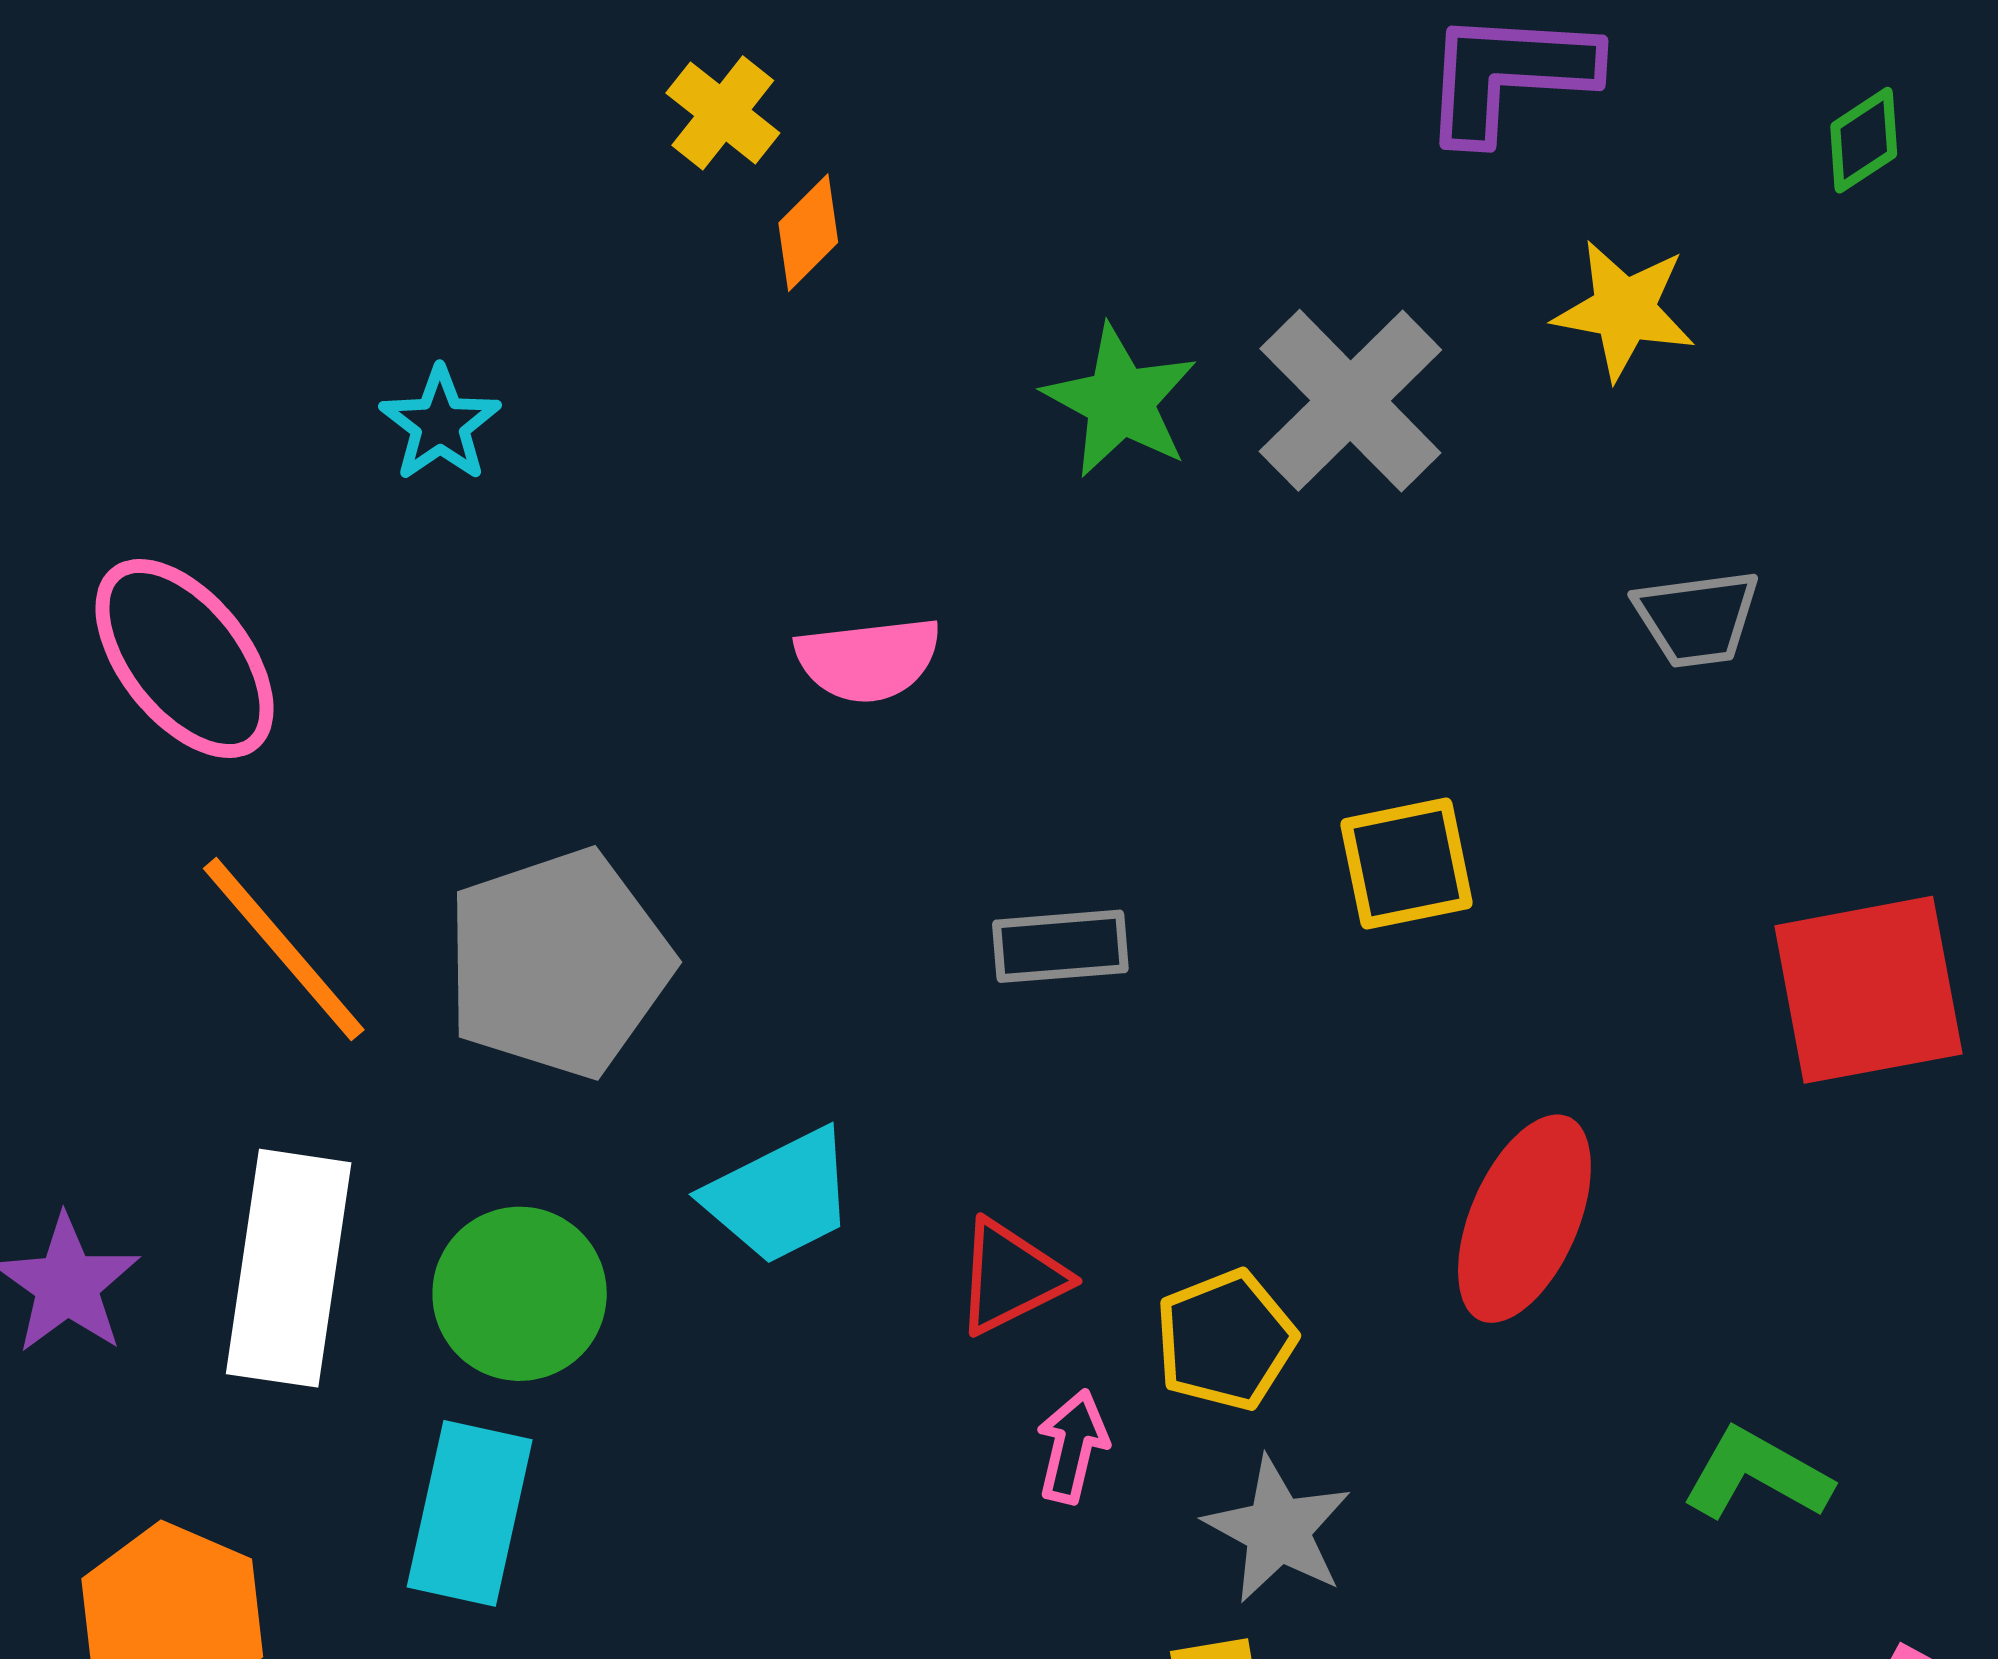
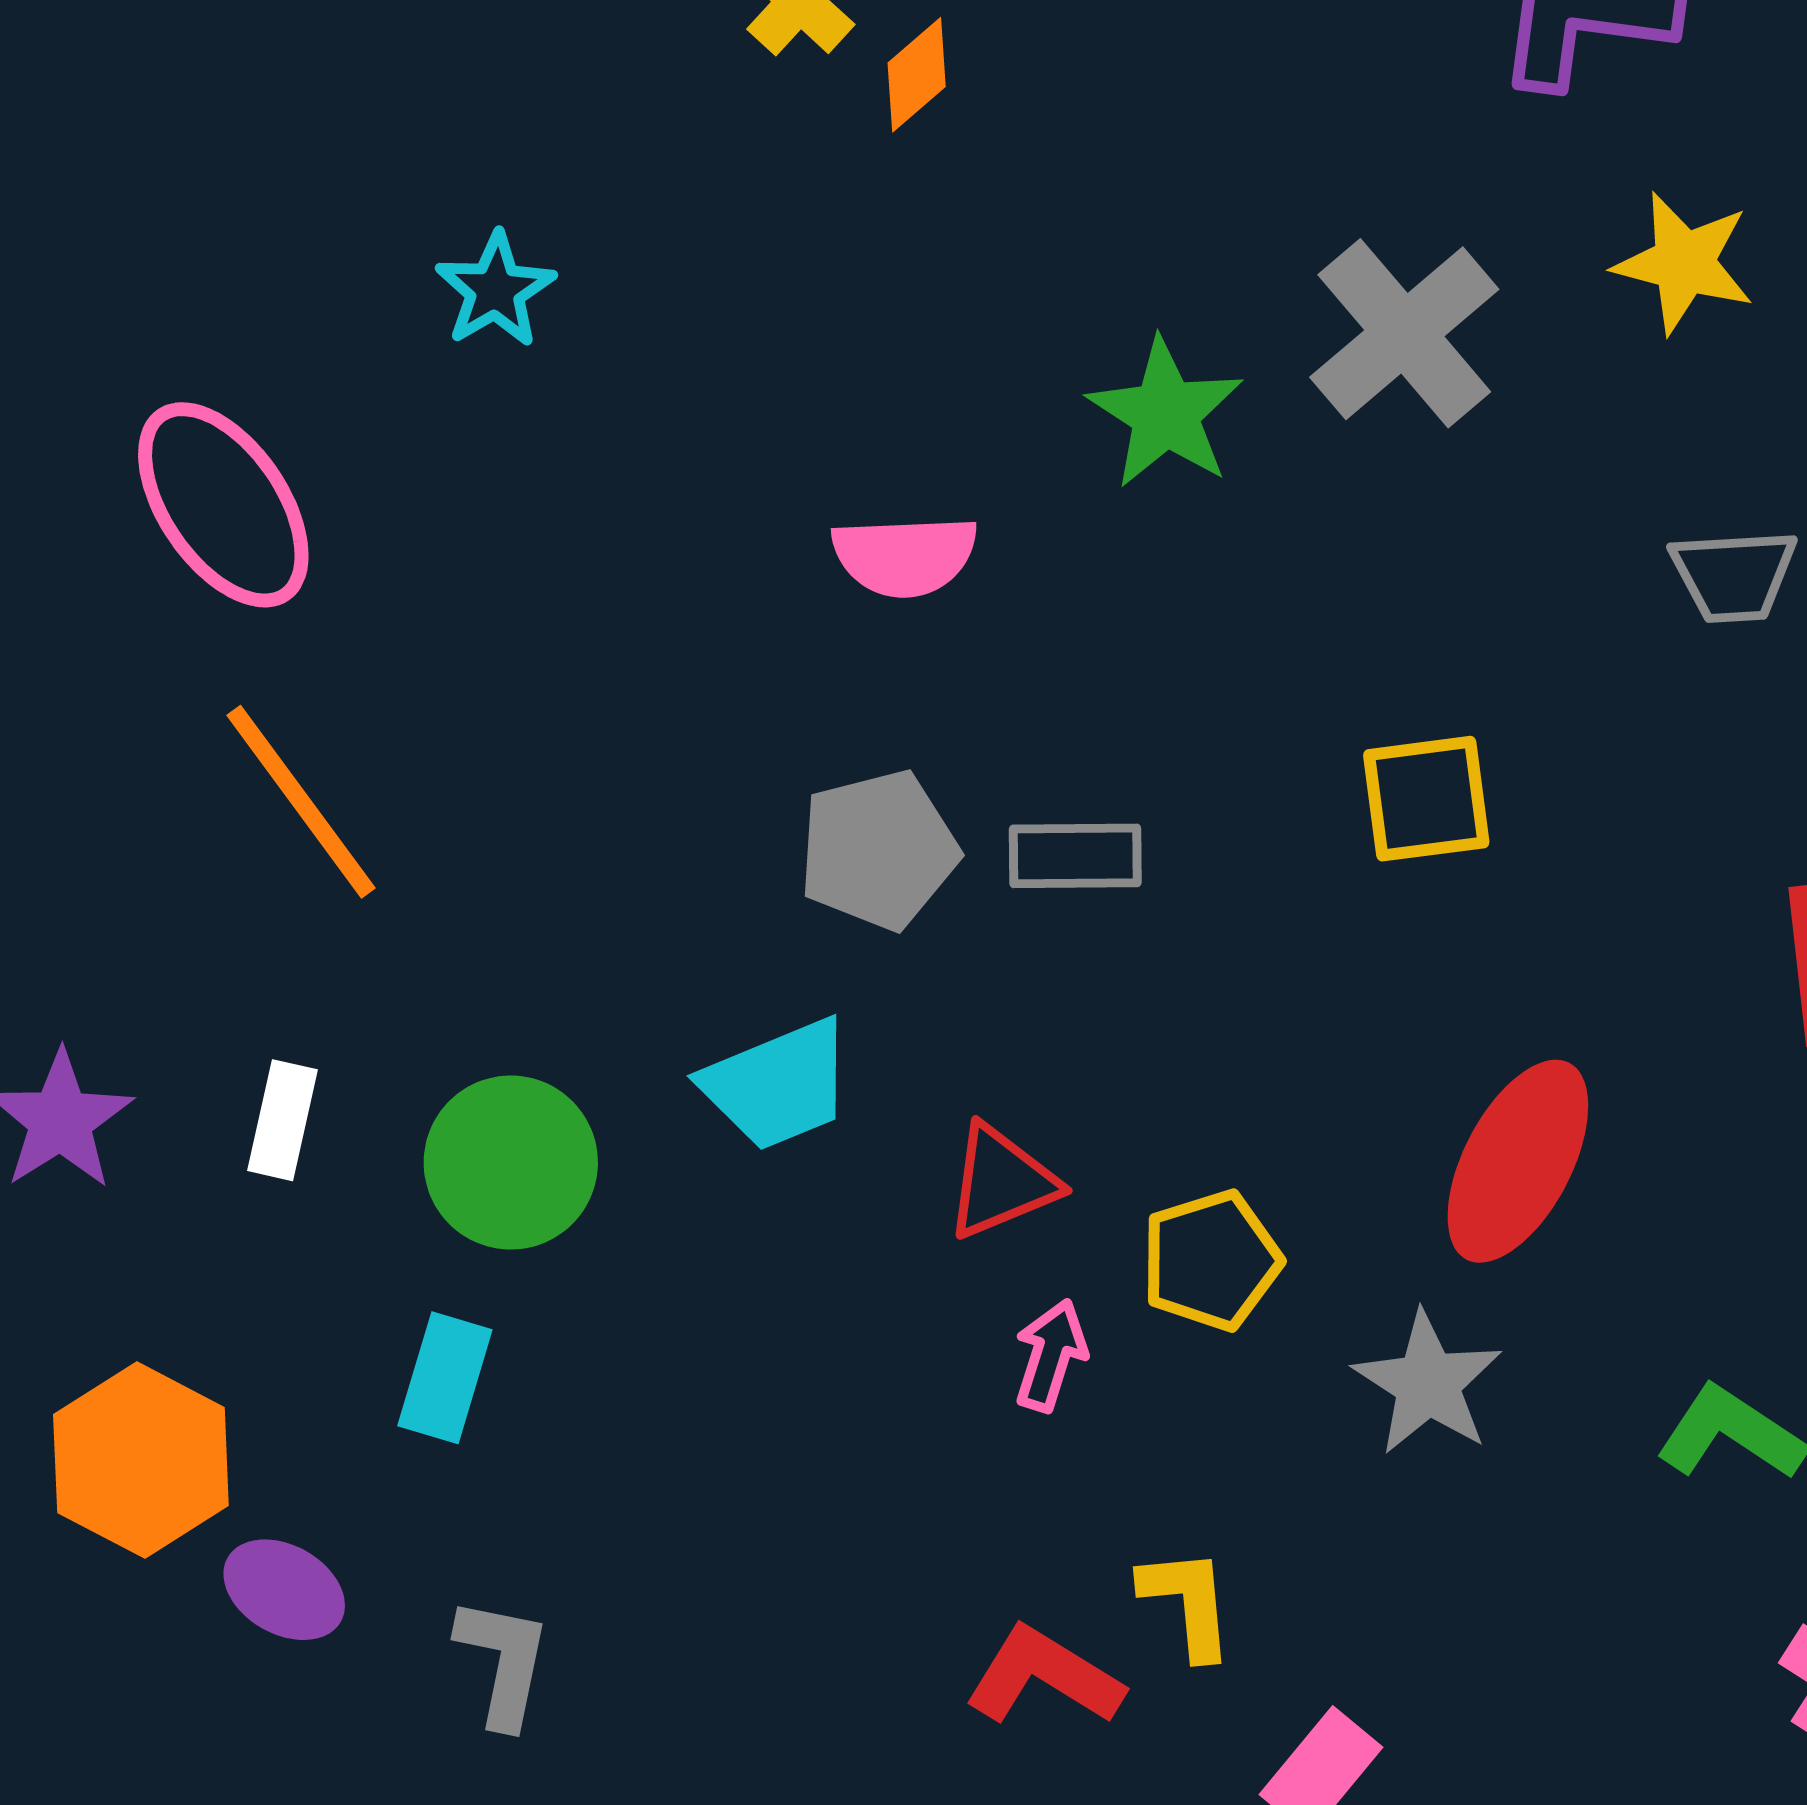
orange diamond: (808, 233) -> (917, 75), moved
green star: (1120, 401) -> (1165, 413), moved
gray pentagon: (558, 963) -> (878, 850), moved, size x0.7
white rectangle: (289, 1268) -> (282, 1120), size x0.5
cyan rectangle: (470, 1513) -> (445, 1378), size x0.7
gray star: (1278, 1530) -> (1428, 1383), moved

